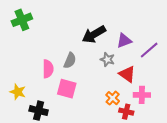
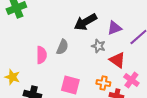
pink square: (67, 89) -> (70, 85), moved
pink cross: (142, 95) -> (131, 80), turned 35
orange cross: (113, 98) -> (103, 83), turned -32

